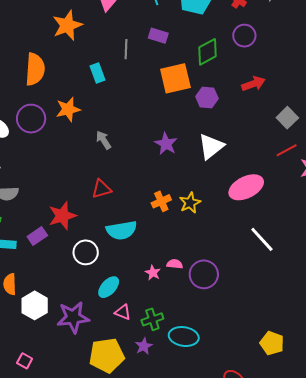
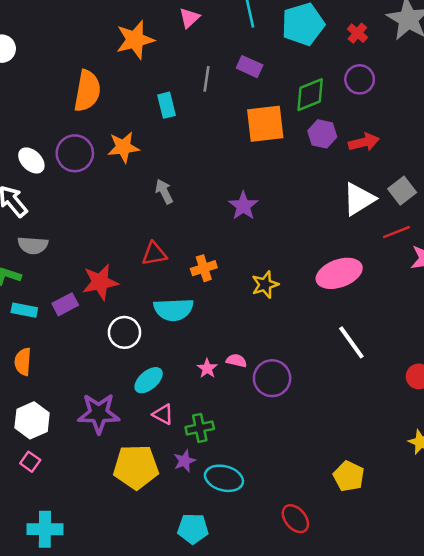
purple hexagon: (207, 98) -> (322, 134), moved
white triangle: (211, 147) -> (359, 199), moved
orange cross: (161, 201) -> (204, 268), moved
white hexagon: (35, 305) -> (32, 420), moved
cyan ellipse: (184, 337) -> (224, 478), moved

